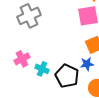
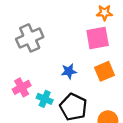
blue star: (87, 64) -> (69, 71), moved

